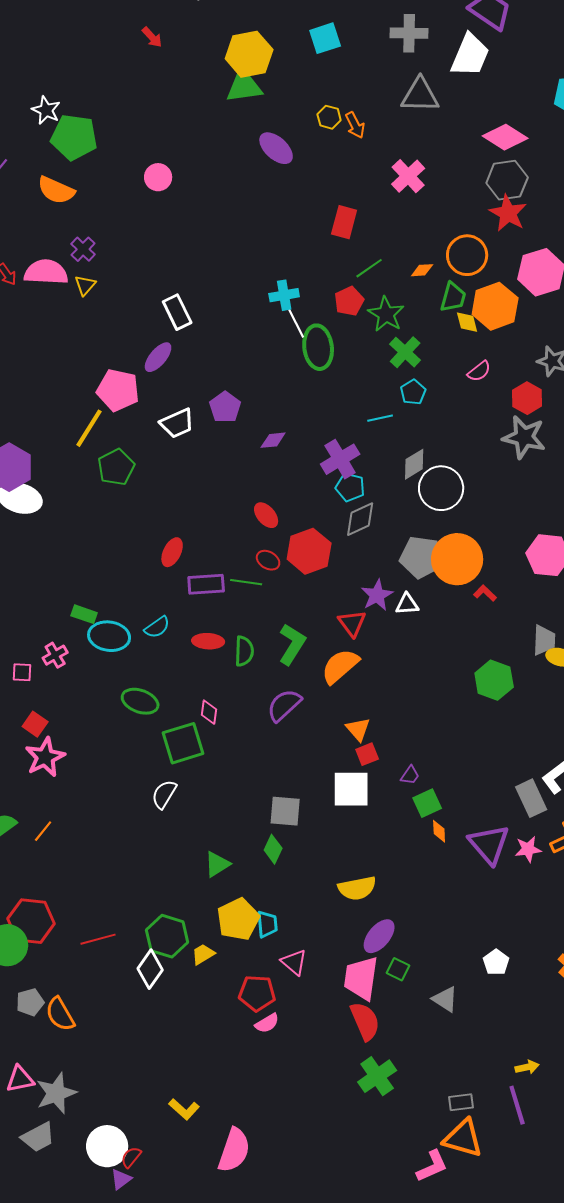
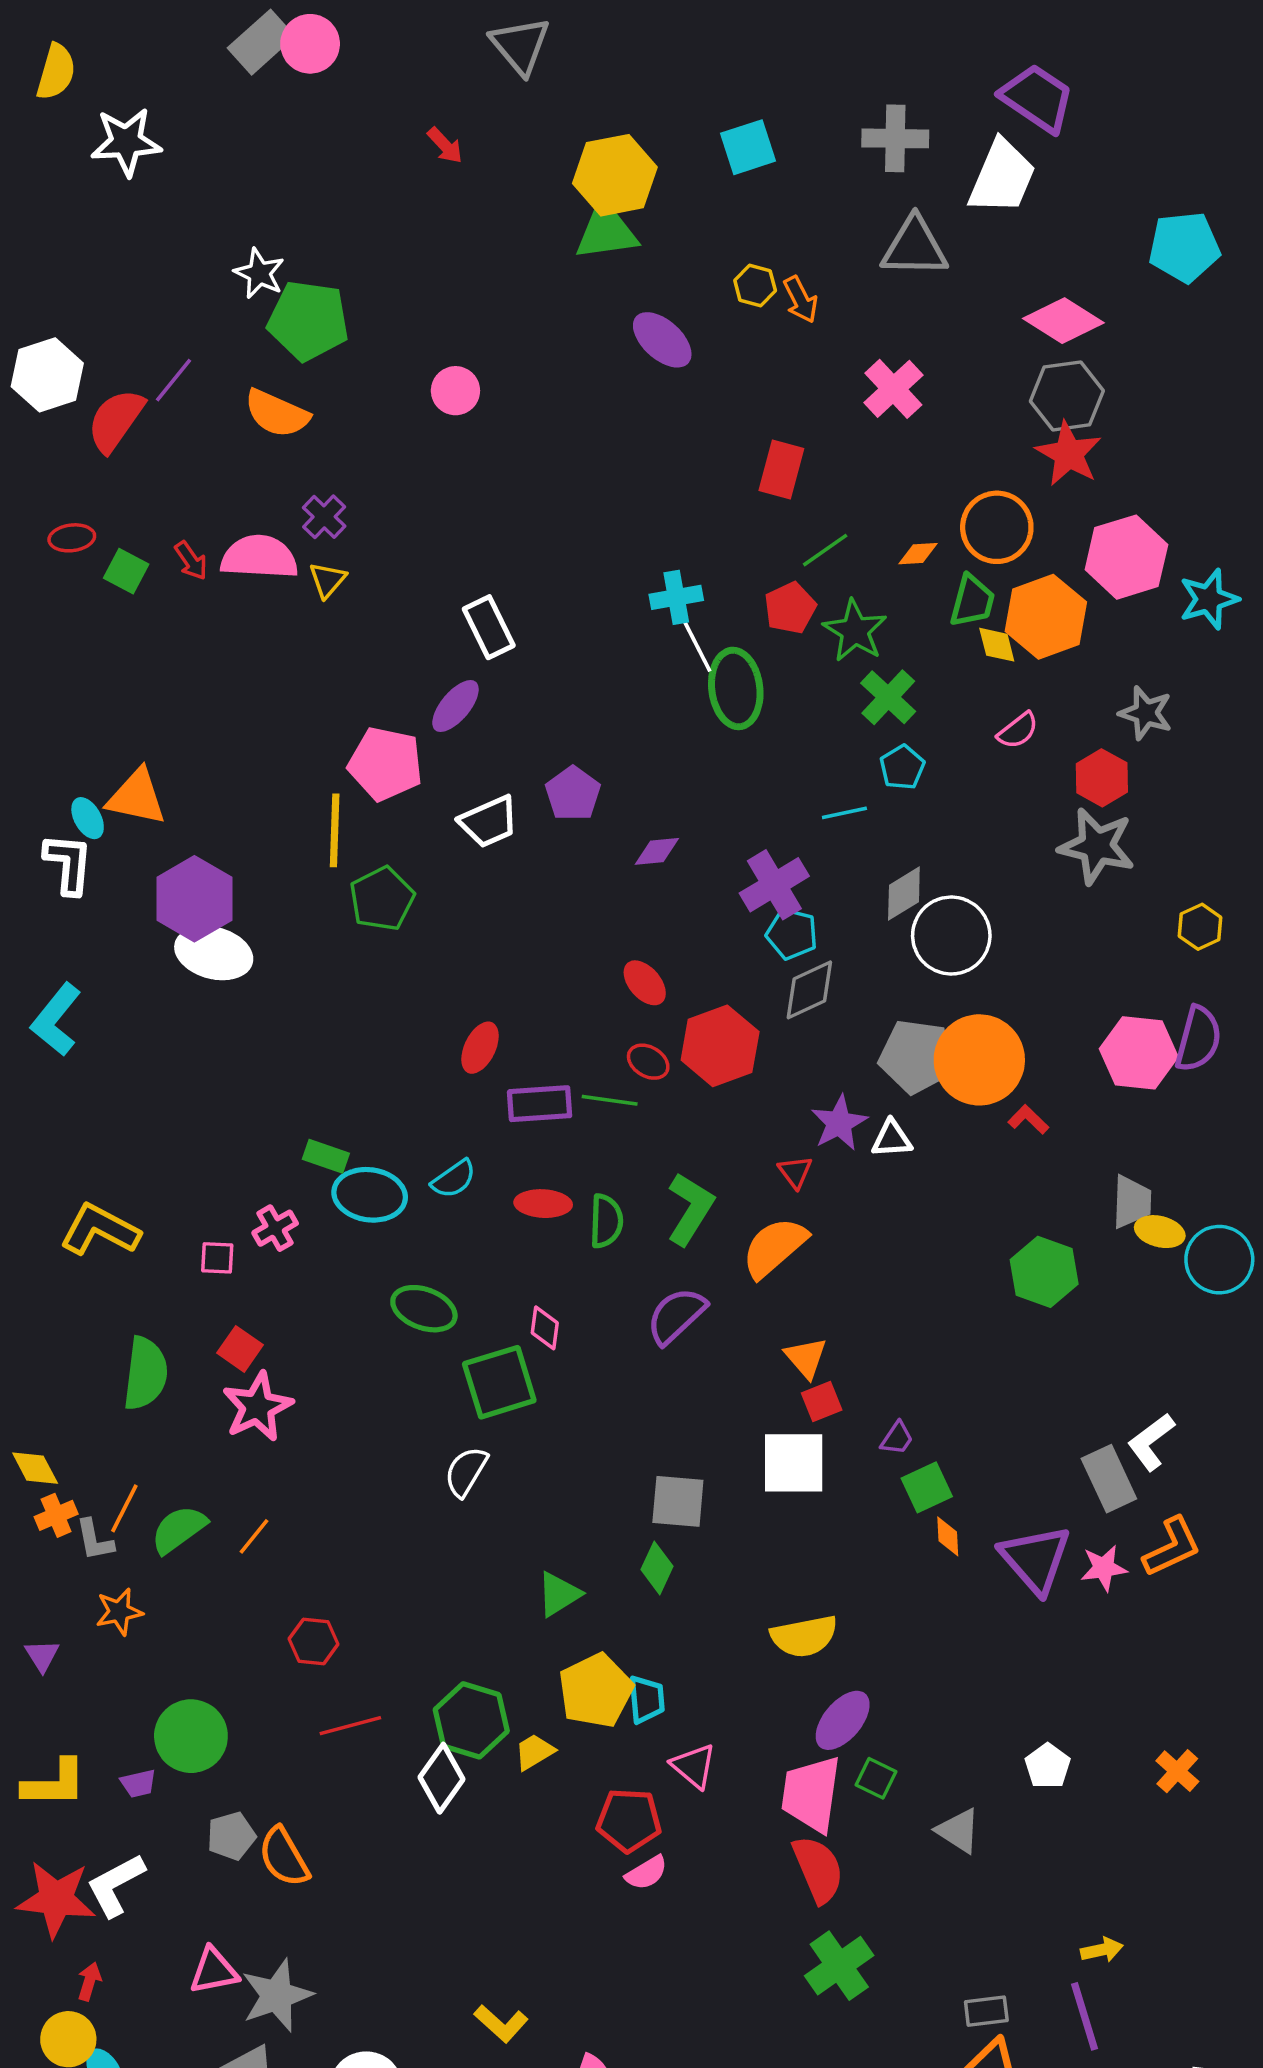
yellow line: (89, 428) -> (335, 830), turned -30
red triangle: (352, 623) -> (795, 1172), size x0.7
red hexagon: (31, 921) -> (314, 1642), moved, size x0.6

